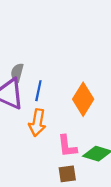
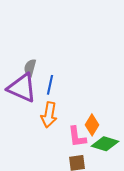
orange diamond: (83, 99) -> (92, 125), moved, size x0.7

